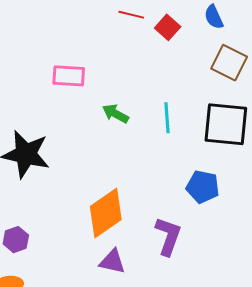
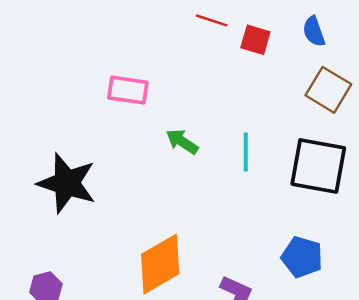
red square: (168, 27) -> (255, 40), turned -30
blue pentagon: (203, 187) -> (302, 257), moved

